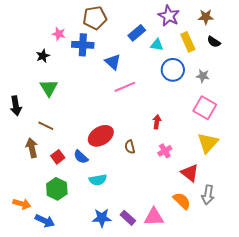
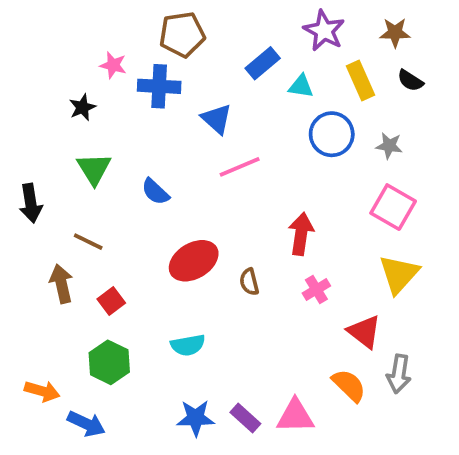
red arrow: (157, 122) -> (301, 234), size x1.5
blue semicircle: (81, 157) -> (155, 192), moved

